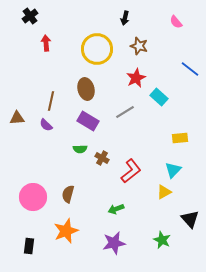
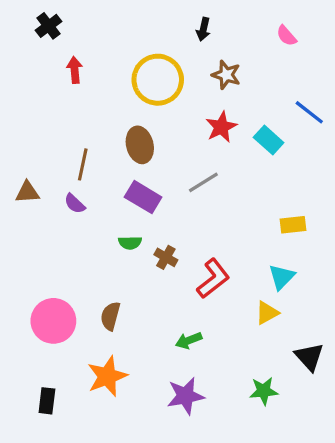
cyan rectangle: (159, 97) -> (269, 140), moved
green star: (162, 240) -> (264, 391), turned -30

